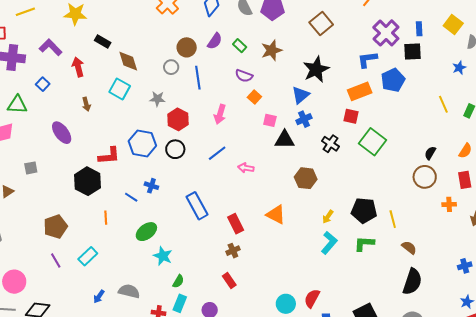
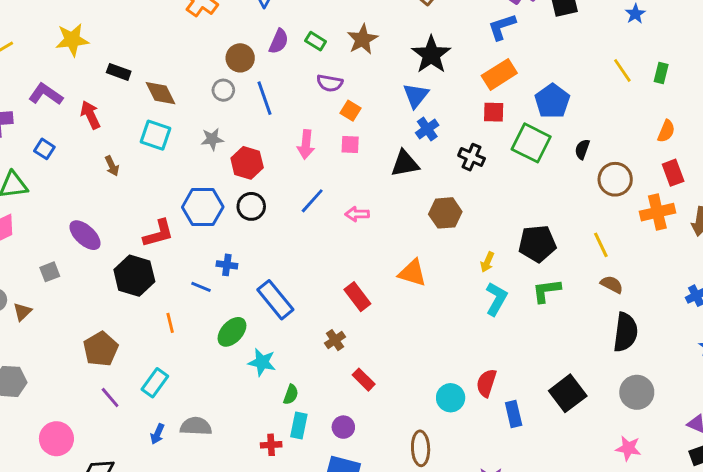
blue pentagon: (393, 80) -> (552, 101), moved
pink square: (270, 120) -> (350, 145), moved
purple ellipse: (62, 133) -> (85, 235), moved
black semicircle: (430, 153) -> (582, 149), moved
orange cross: (449, 204) -> (657, 212), size x1.6
blue rectangle: (197, 206) -> (275, 300), moved
yellow line: (393, 219) -> (601, 245), moved
brown cross: (233, 251) -> (335, 340), moved
gray semicircle: (129, 291) -> (196, 426), moved
blue arrow: (99, 297) -> (157, 434), moved

